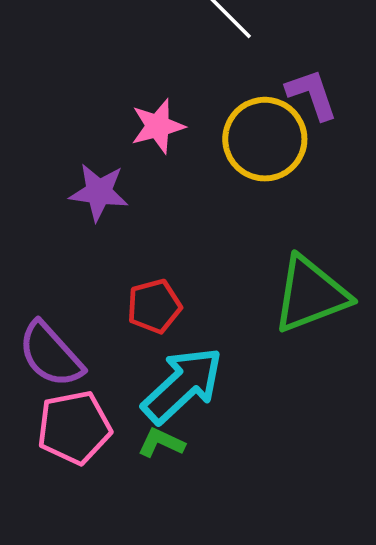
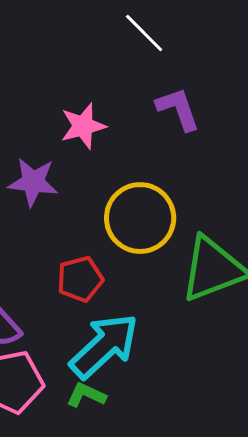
purple L-shape: (312, 94) -> (178, 109), moved
yellow circle: (265, 139) -> (140, 218), moved

